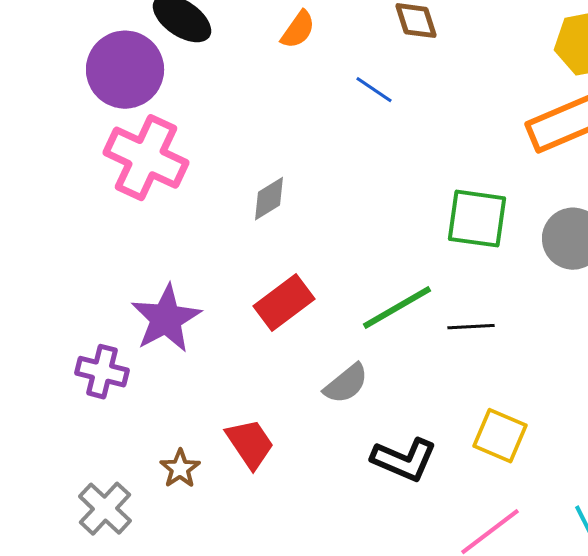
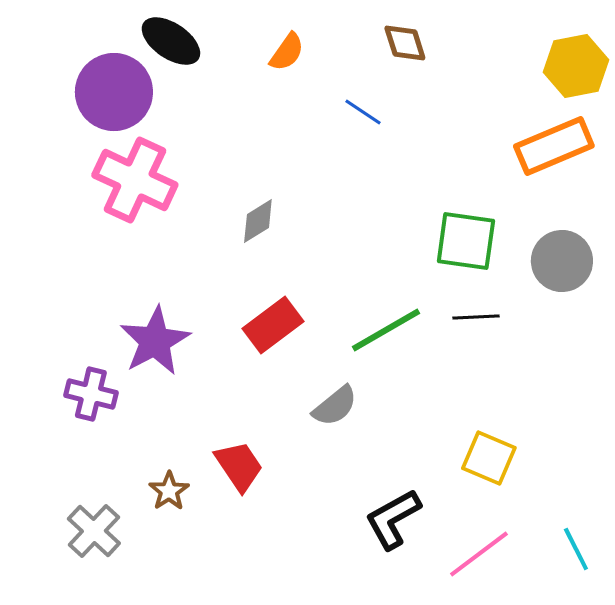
black line: (471, 327) -> (476, 317), moved
black L-shape: (404, 460) -> (393, 519), moved, turned 128

